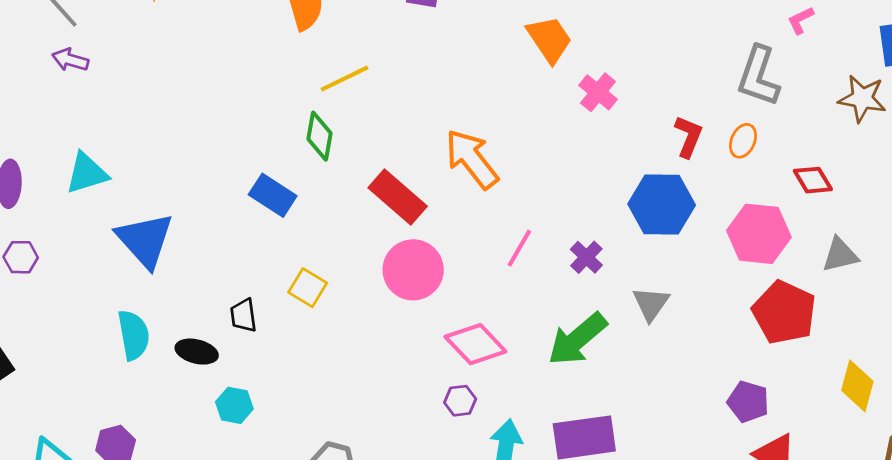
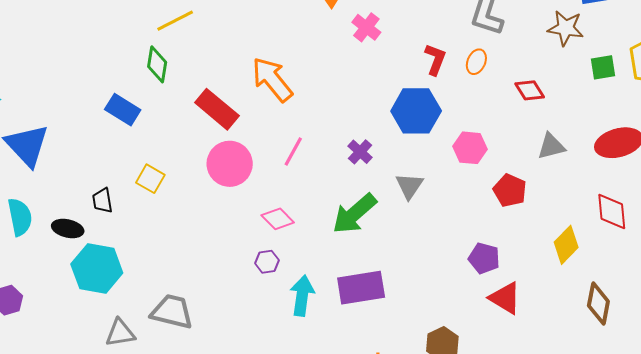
pink hexagon: (759, 234) -> (470, 148), moved, size x0.7
pink line: (519, 248) -> (293, 151), moved
red pentagon: (784, 312) -> (510, 190), size x0.7
pink diamond: (475, 344) -> (278, 219), size x0.7
yellow diamond: (857, 386) -> (566, 245), turned 30
cyan hexagon: (234, 405) -> (97, 268), size x1.8

